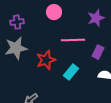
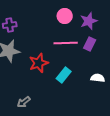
pink circle: (54, 12) -> (65, 16), moved
purple rectangle: (98, 52) -> (90, 44), moved

